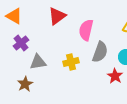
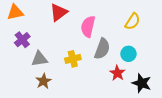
orange triangle: (14, 16) -> (15, 12), turned -42
brown star: (25, 84) -> (43, 81), moved

